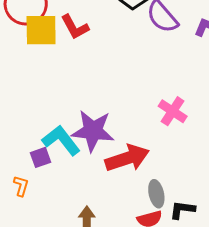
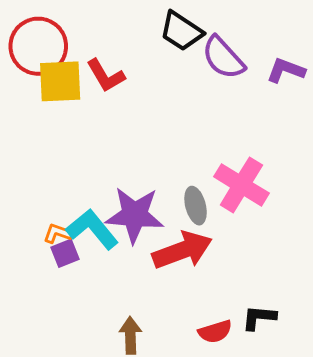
pink cross: (173, 111) -> (241, 185), size x1.4
orange L-shape: (21, 186) -> (58, 233), moved, turned -85
gray ellipse: (156, 194) -> (196, 206), moved

